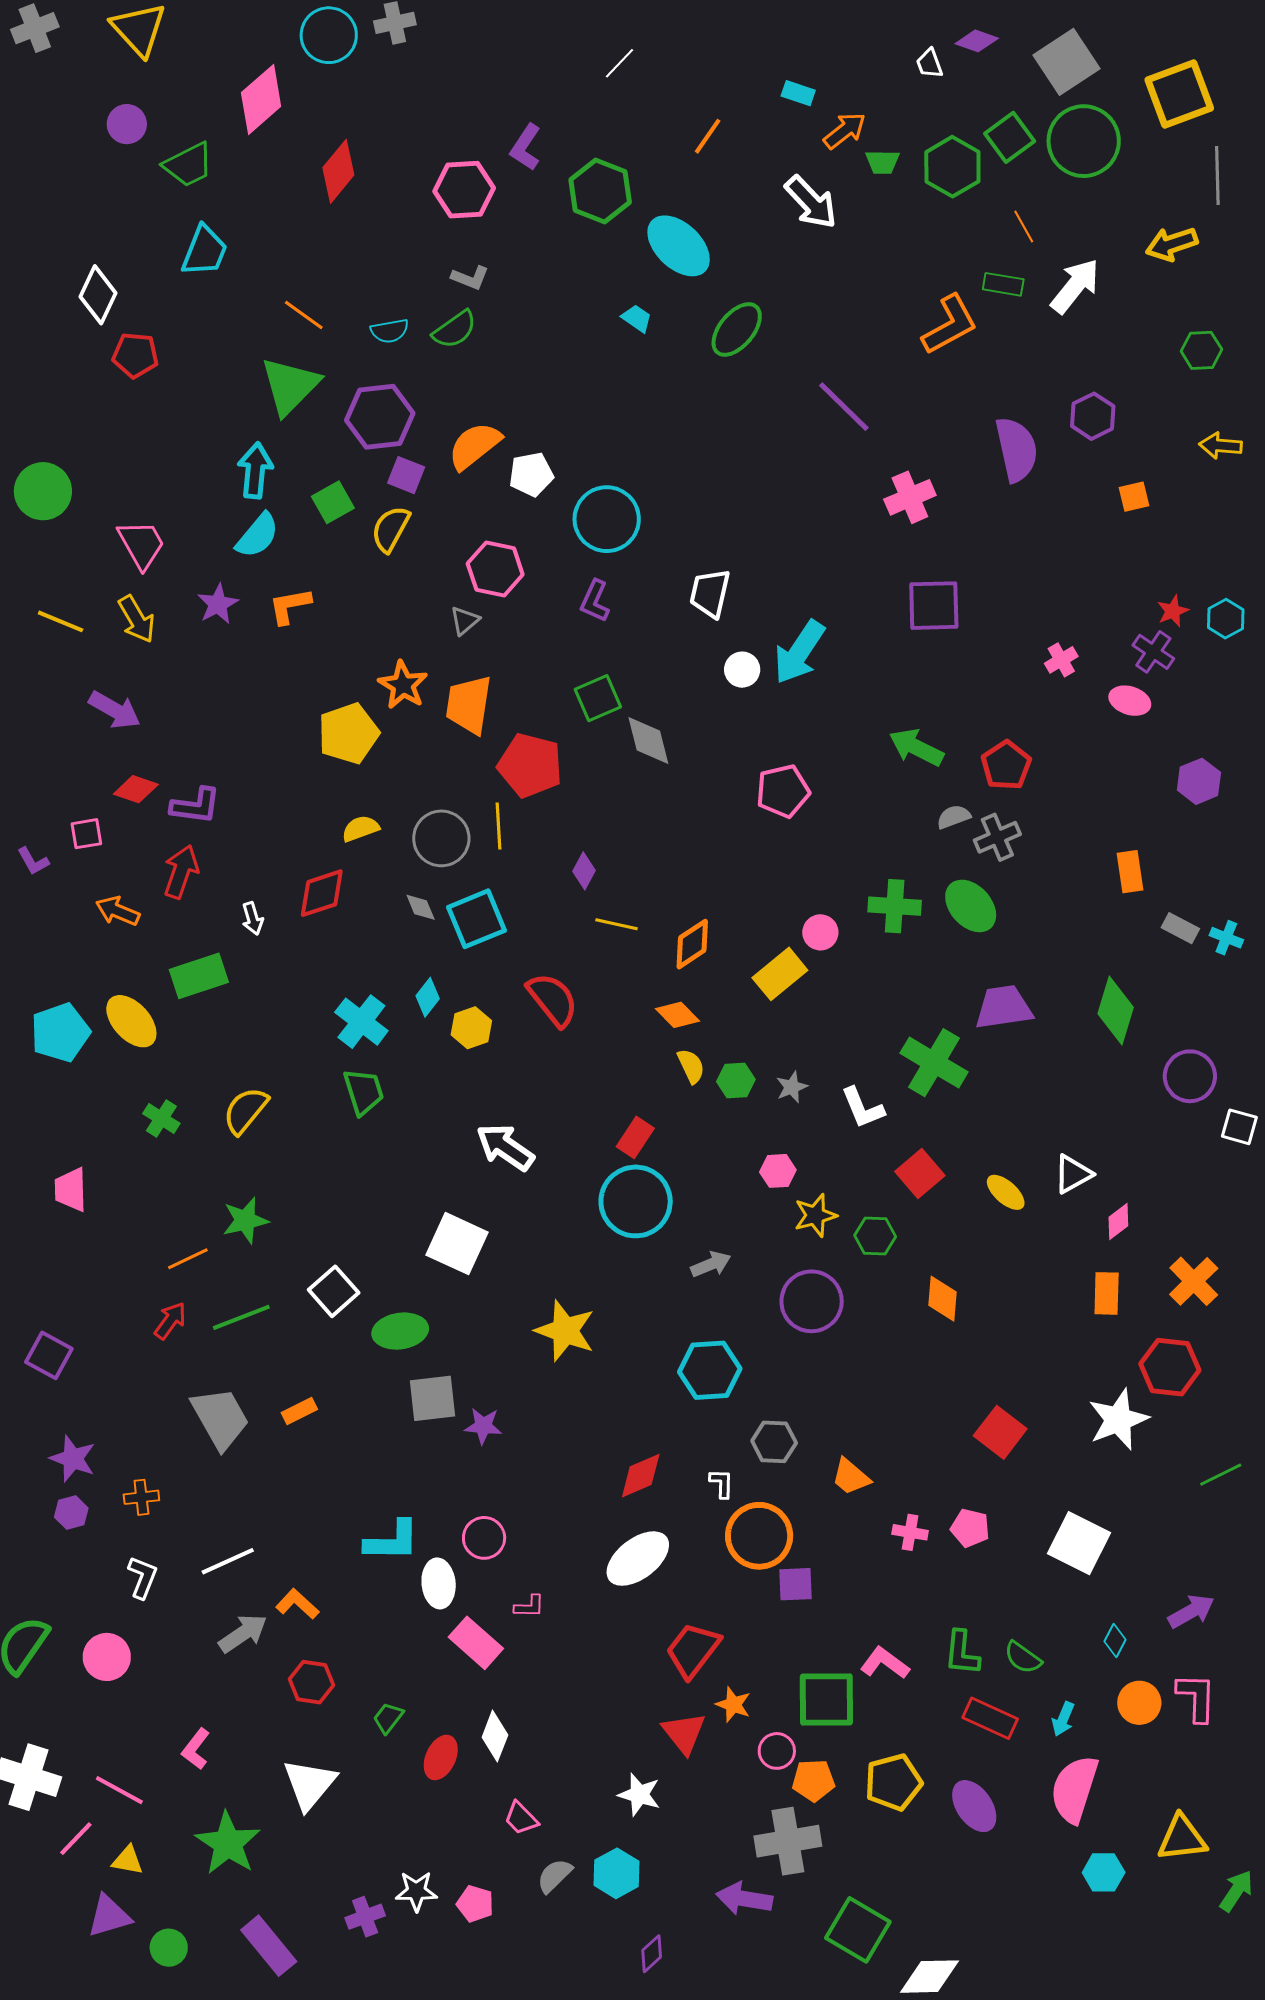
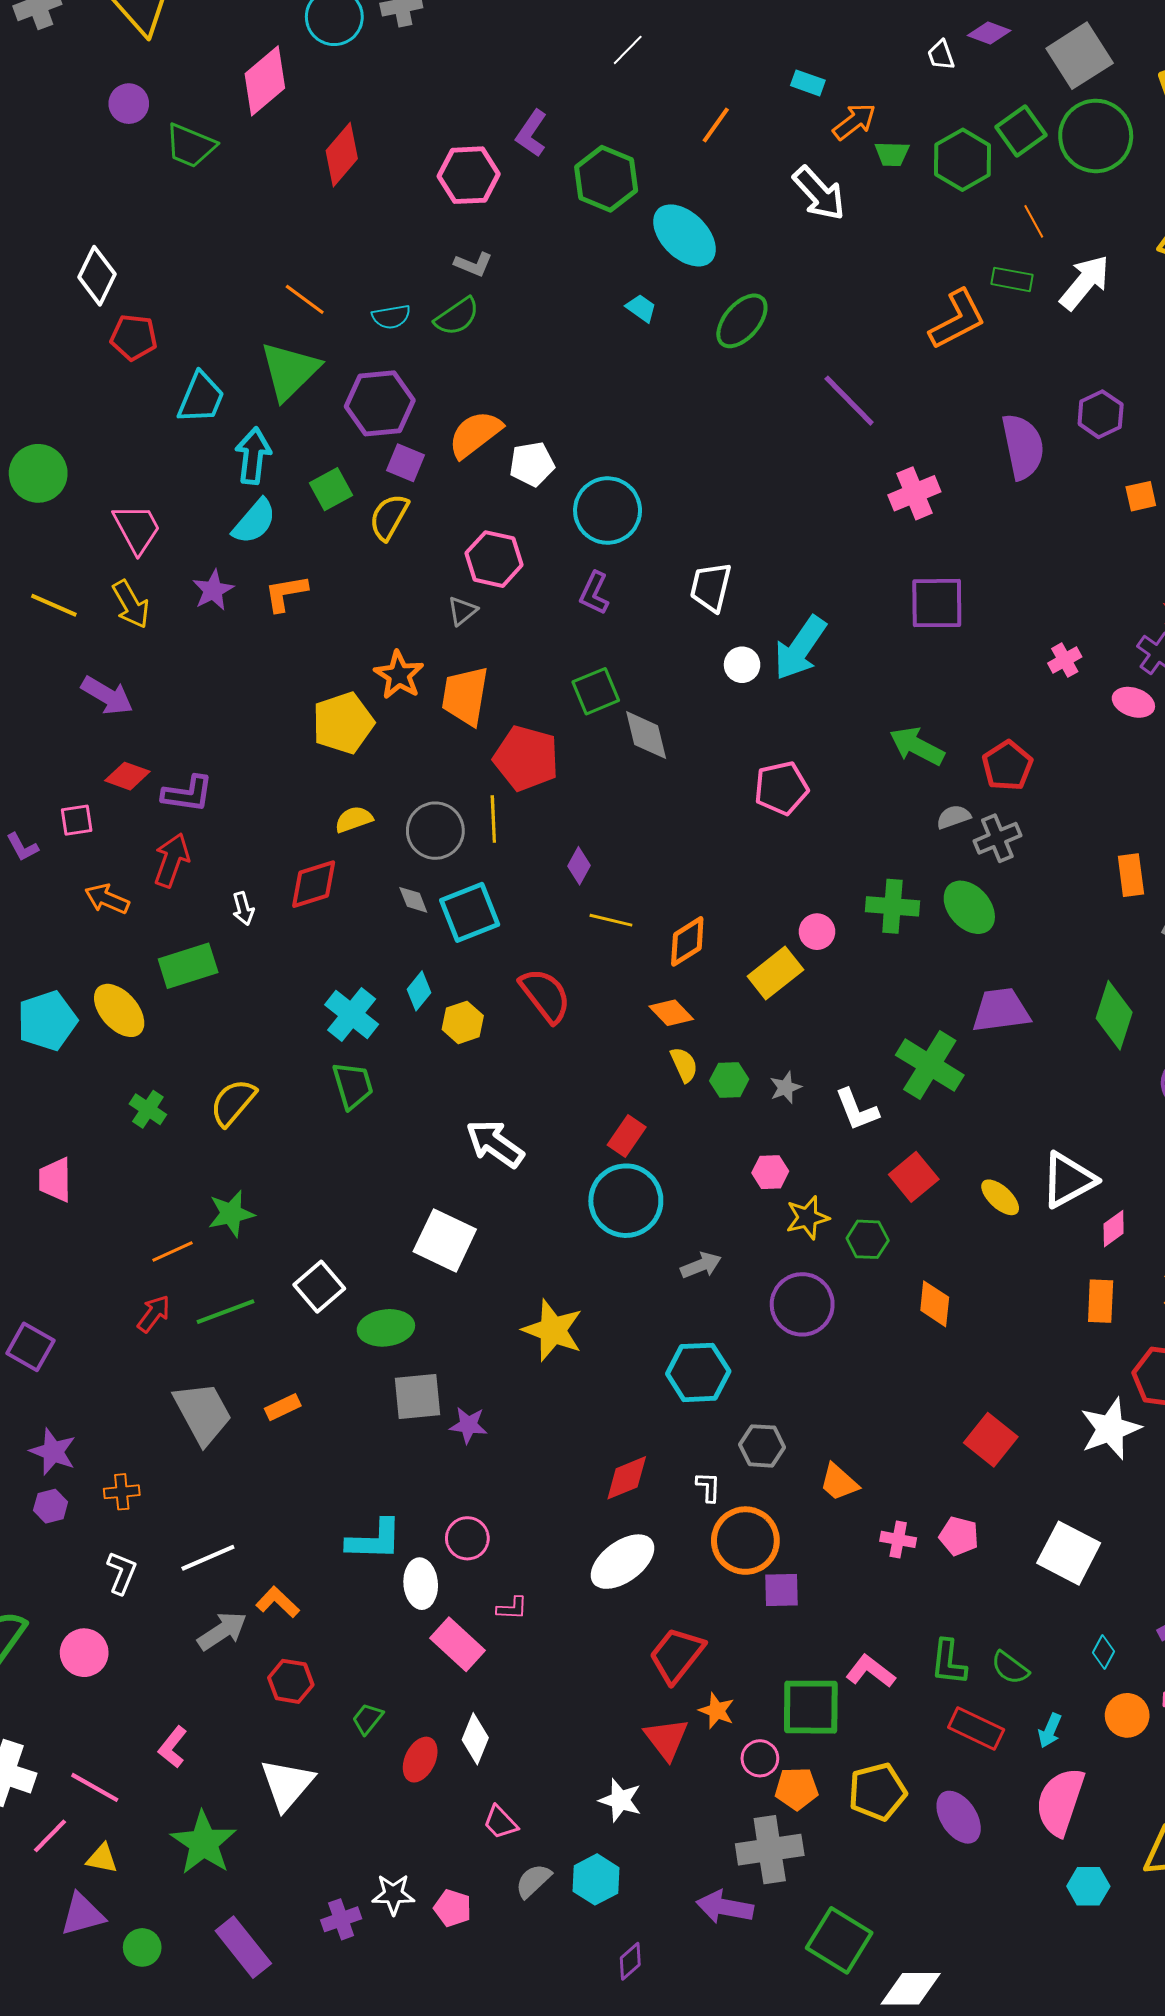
green trapezoid: (188, 165) -> (190, 146), turned 48
cyan trapezoid: (204, 251) -> (201, 398), moved
white triangle: (1073, 1174) -> (1068, 1180), size x1.4

